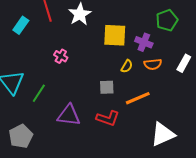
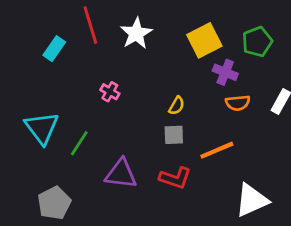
yellow square: (115, 35) -> (204, 40), moved, turned -30
yellow semicircle: (127, 66) -> (177, 106), moved

